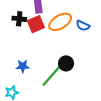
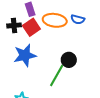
orange ellipse: (60, 22) -> (55, 20), turned 50
blue star: (23, 66) -> (25, 55), moved, size x1.6

